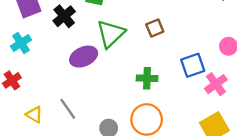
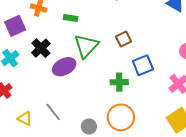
black cross: (64, 16) -> (41, 48), moved
blue square: (193, 65) -> (143, 65), moved

